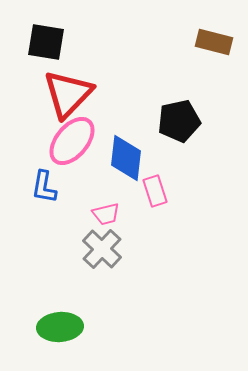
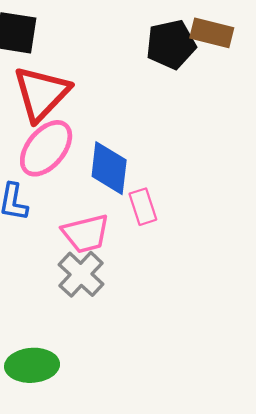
black pentagon: (179, 121) -> (171, 44), moved
pink trapezoid: (106, 214) -> (86, 233), size x1.5

